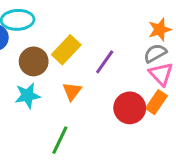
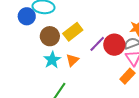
cyan star: (28, 95) -> (52, 60), moved, turned -30
red circle: (130, 108) -> (114, 45), moved

